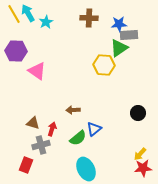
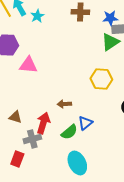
yellow hexagon: (104, 65) -> (101, 79), moved
pink triangle: (37, 71) -> (28, 65), turned -30
brown triangle: (33, 123) -> (15, 117), moved
red arrow: (52, 129) -> (43, 123), size x1.5

